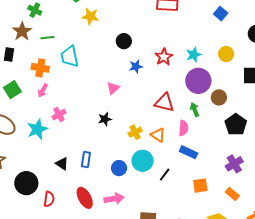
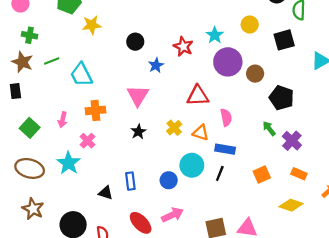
orange cross: (40, 68) -> (95, 110), moved
pink triangle: (113, 88) -> (138, 96), size x1.5
green arrow: (195, 110) -> (269, 129), moved
yellow cross: (135, 132) -> (174, 128), moved
blue rectangle: (189, 152) -> (225, 149), moved

